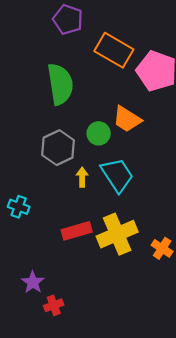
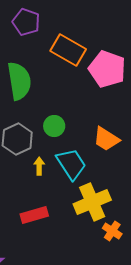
orange trapezoid: (127, 119) -> (106, 139), moved
yellow cross: (117, 234) -> (92, 202), moved

